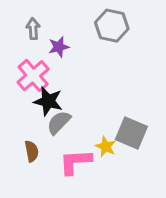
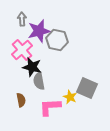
gray hexagon: (112, 26) -> (57, 40), moved
purple star: (59, 47) -> (39, 31), size x1.6
gray semicircle: (59, 122) -> (39, 81), turned -54

